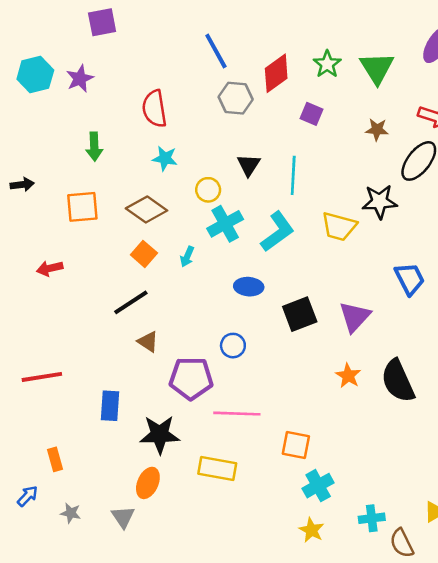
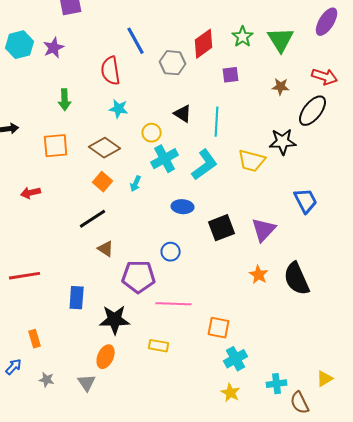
blue line: (216, 51) -> (136, 41), moved
purple square: (311, 114) -> (231, 75), turned -30
black triangle: (249, 165) -> (183, 114), turned -30
yellow rectangle: (217, 469) -> (159, 346), size x0.7

